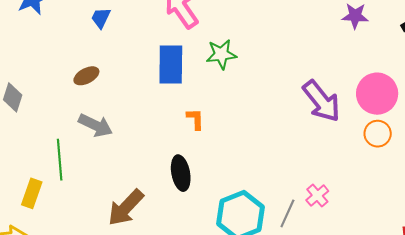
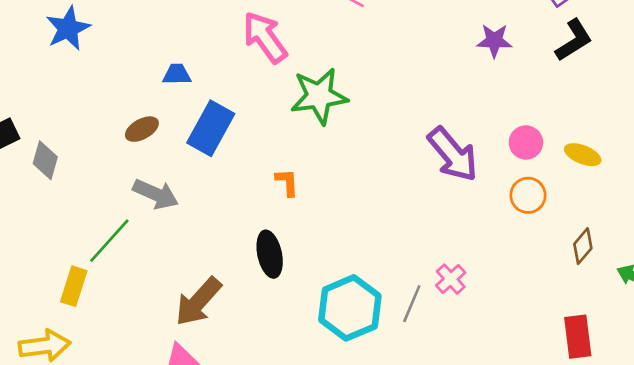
blue trapezoid: (101, 18) -> (177, 74), moved, turned 65
green star: (221, 54) -> (319, 96), size x1.4
blue rectangle: (171, 64) -> (211, 128), moved, turned 30
pink circle: (377, 94) -> (526, 142), size x0.6
green line: (60, 160) -> (109, 241), turned 48

